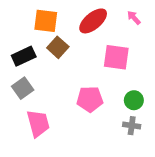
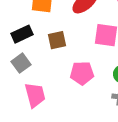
brown square: (58, 47) -> (57, 40), moved, turned 36

